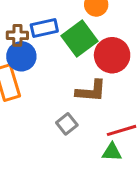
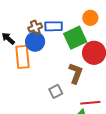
brown cross: (17, 35) -> (35, 27), turned -32
brown L-shape: (91, 91) -> (76, 73), turned -85

